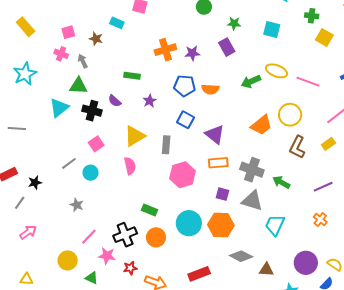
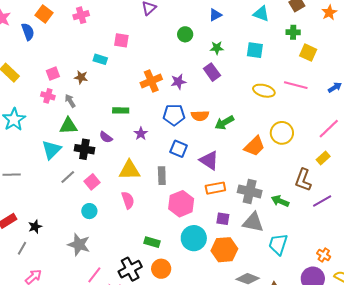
green arrow: (251, 81) -> (224, 123), moved
pink line: (308, 82) -> (296, 85), moved
yellow triangle: (135, 136) -> (129, 170), turned 35
brown L-shape: (297, 147) -> (303, 180), moved
gray line: (69, 163) -> (68, 177), moved
gray star: (77, 205) -> (79, 245), size x1.6
orange cross: (320, 220) -> (324, 255), moved
cyan circle: (189, 223) -> (194, 238), moved

